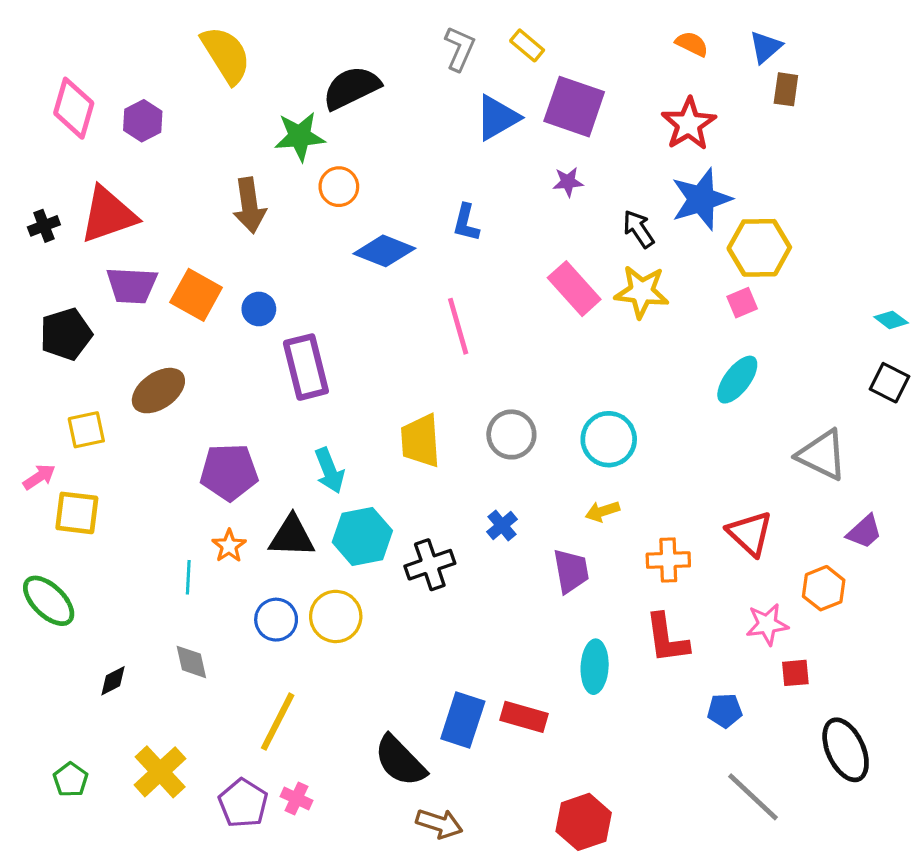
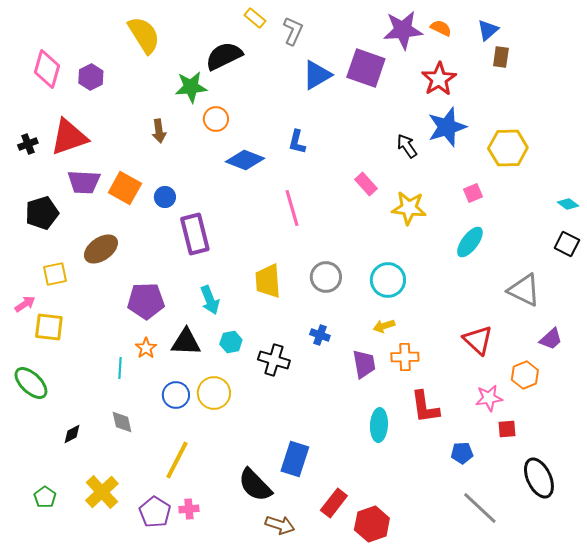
yellow rectangle: (527, 45) -> (255, 18), moved
purple star: (568, 182) -> (403, 30), moved, size x2.0
brown arrow: (249, 205) -> (159, 131), size x0.7
yellow hexagon: (759, 248) -> (508, 148), moved
pink rectangle: (574, 289) -> (366, 184), size x0.7
yellow star: (642, 292) -> (409, 208), moved
blue cross: (502, 525) -> (320, 335), turned -30
cyan hexagon: (362, 536) -> (231, 342), size x0.6
orange cross: (668, 560) -> (405, 357), moved
black cross: (430, 565) -> (274, 360), turned 36
red rectangle: (524, 717) -> (334, 503), moved, turned -68
pink cross: (296, 798) -> (189, 509), turned -30

